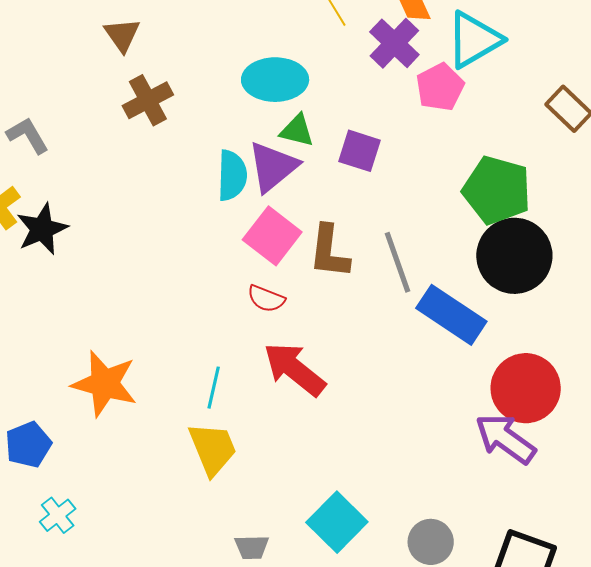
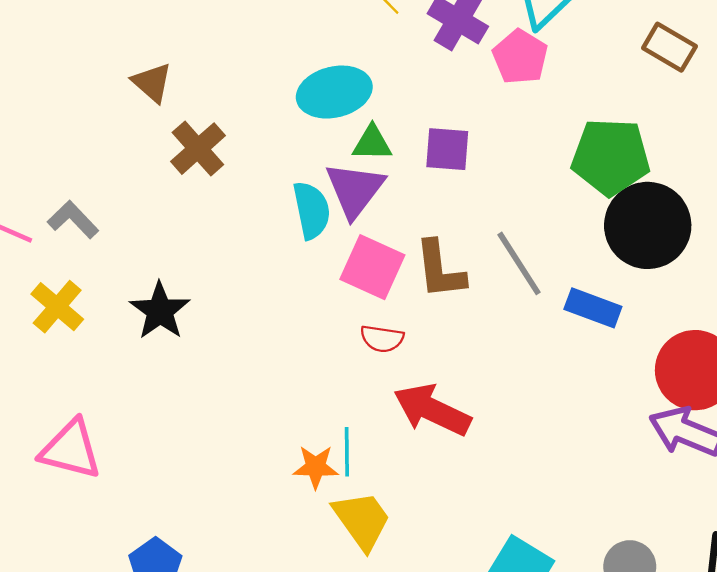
black star: (42, 229) -> (160, 311), moved
blue rectangle: (451, 315) -> (593, 308), size x0.7
orange star: (105, 384) -> (316, 467), moved, size x0.6

